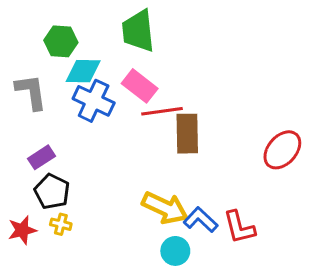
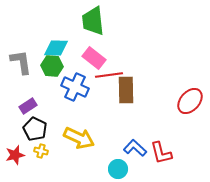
green hexagon: (61, 41) -> (52, 66), moved
blue cross: (94, 101) -> (75, 87), moved
yellow arrow: (165, 208) -> (79, 138), moved

